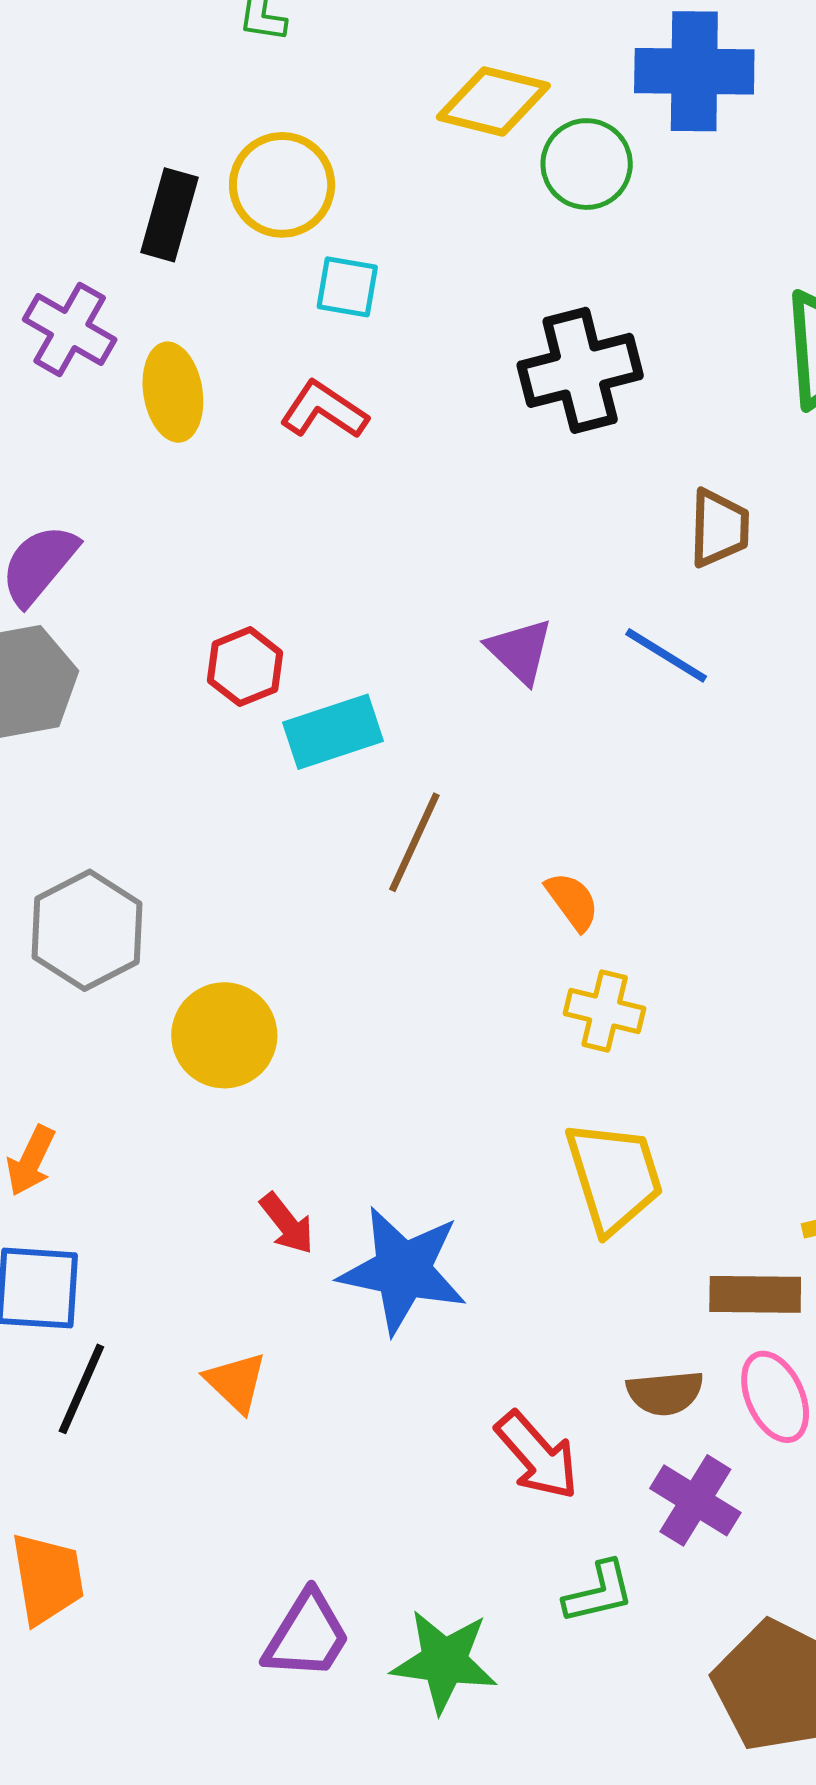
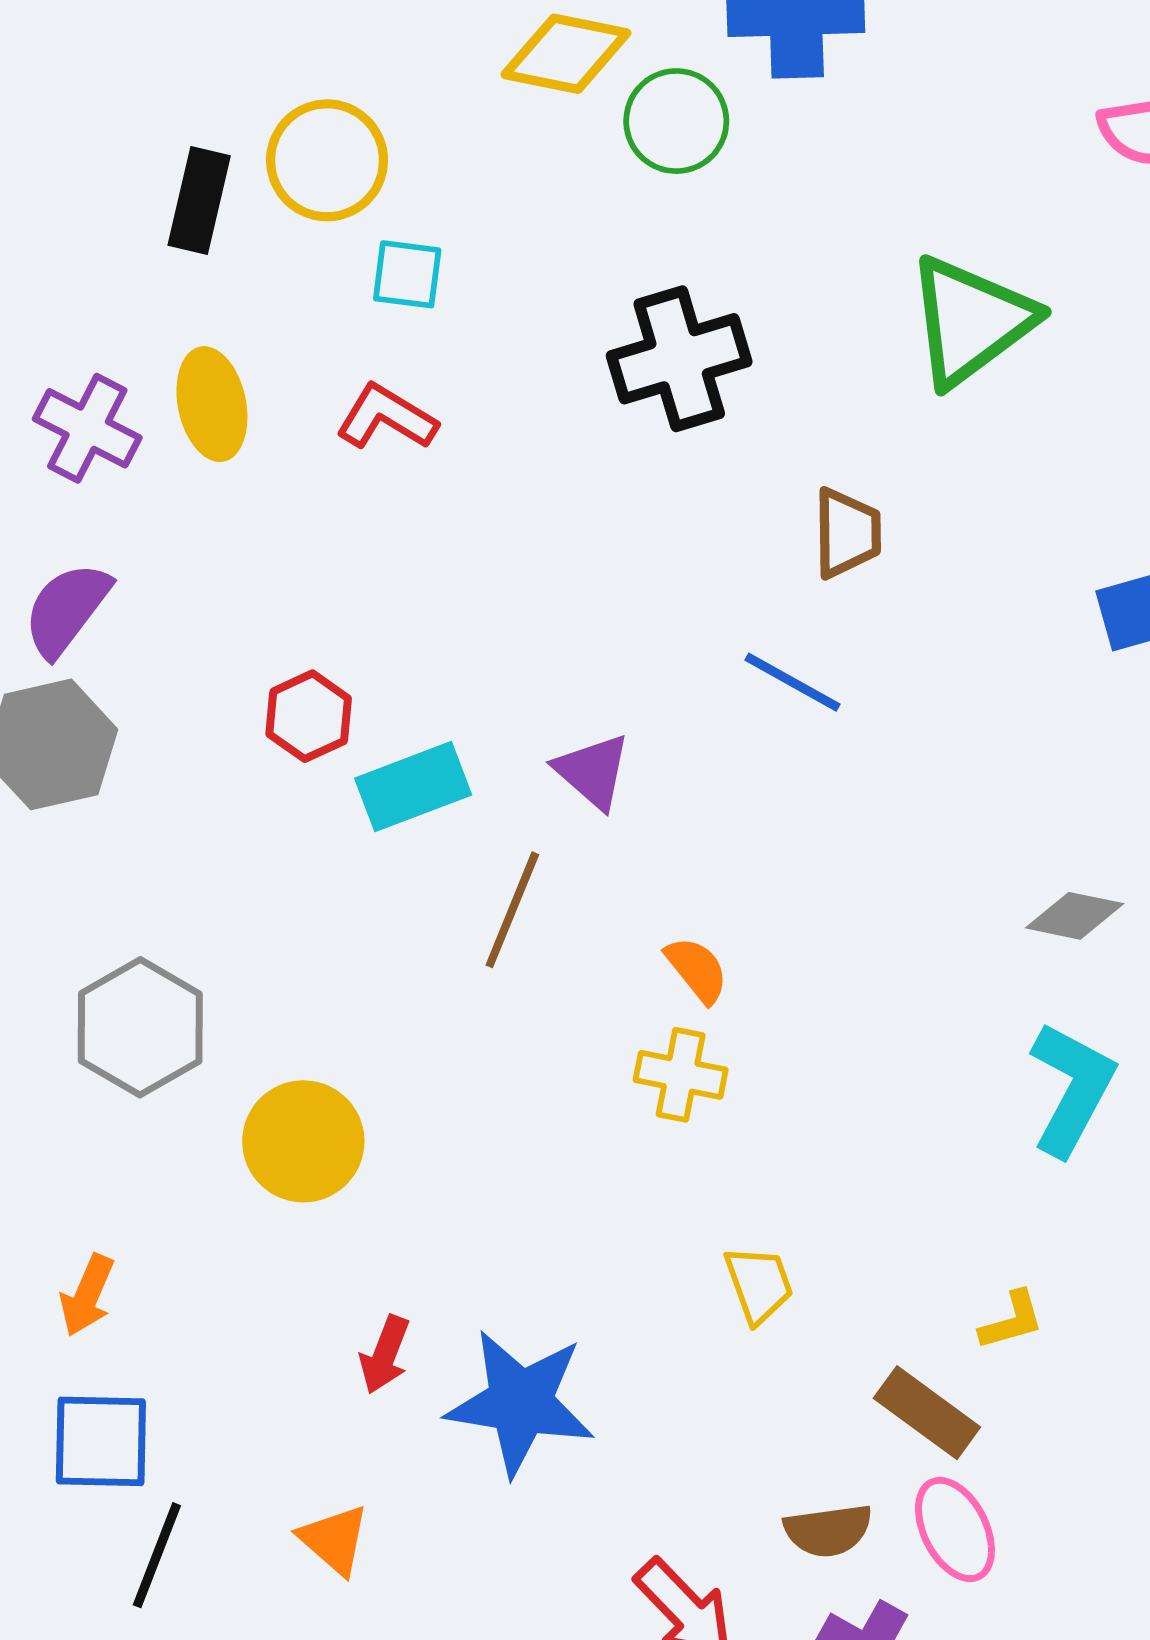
purple cross: (70, 329) -> (87, 428), moved
purple triangle: (520, 651) -> (593, 771), moved
yellow cross: (605, 1011) -> (681, 1075), moved
yellow trapezoid: (614, 1177) -> (759, 1284), size x0.6
red arrow: (287, 1223) -> (385, 1355), turned 62
brown rectangle: (755, 1294) -> (927, 1413), turned 38

